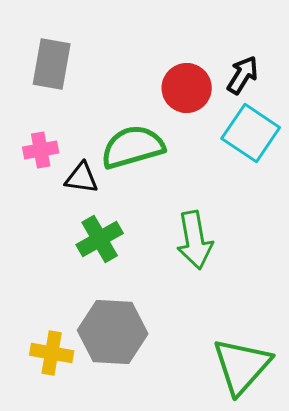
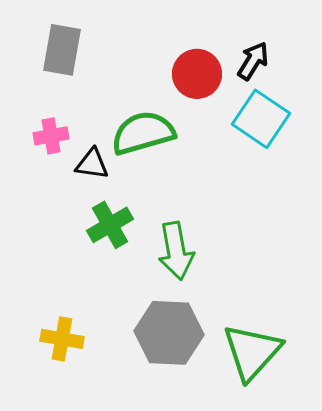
green arrow: (195, 240) -> (176, 251), moved
gray hexagon: (113, 332) -> (169, 333), moved

